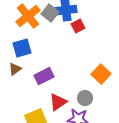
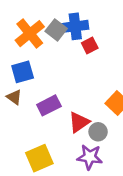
brown triangle: (15, 69) -> (14, 97), turned -48
red triangle: (58, 102) -> (79, 122), moved

